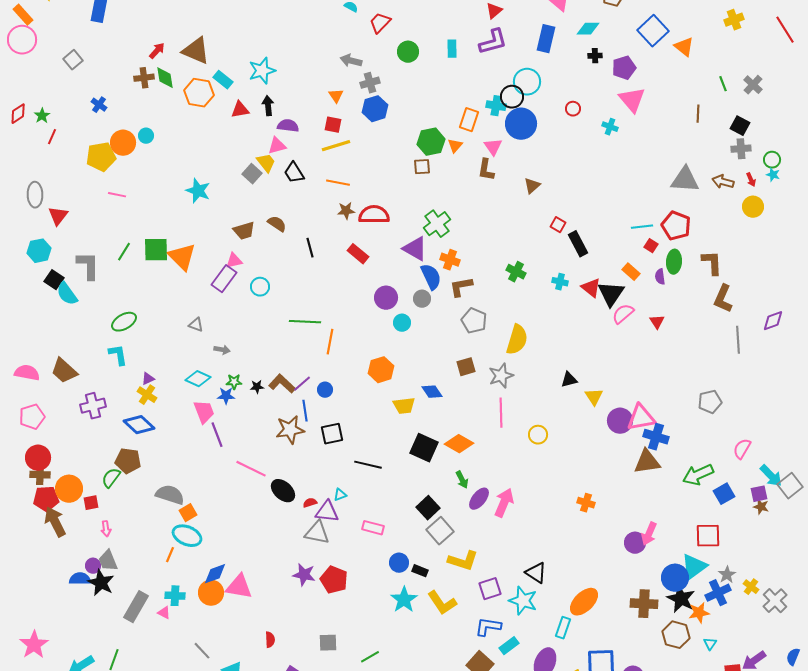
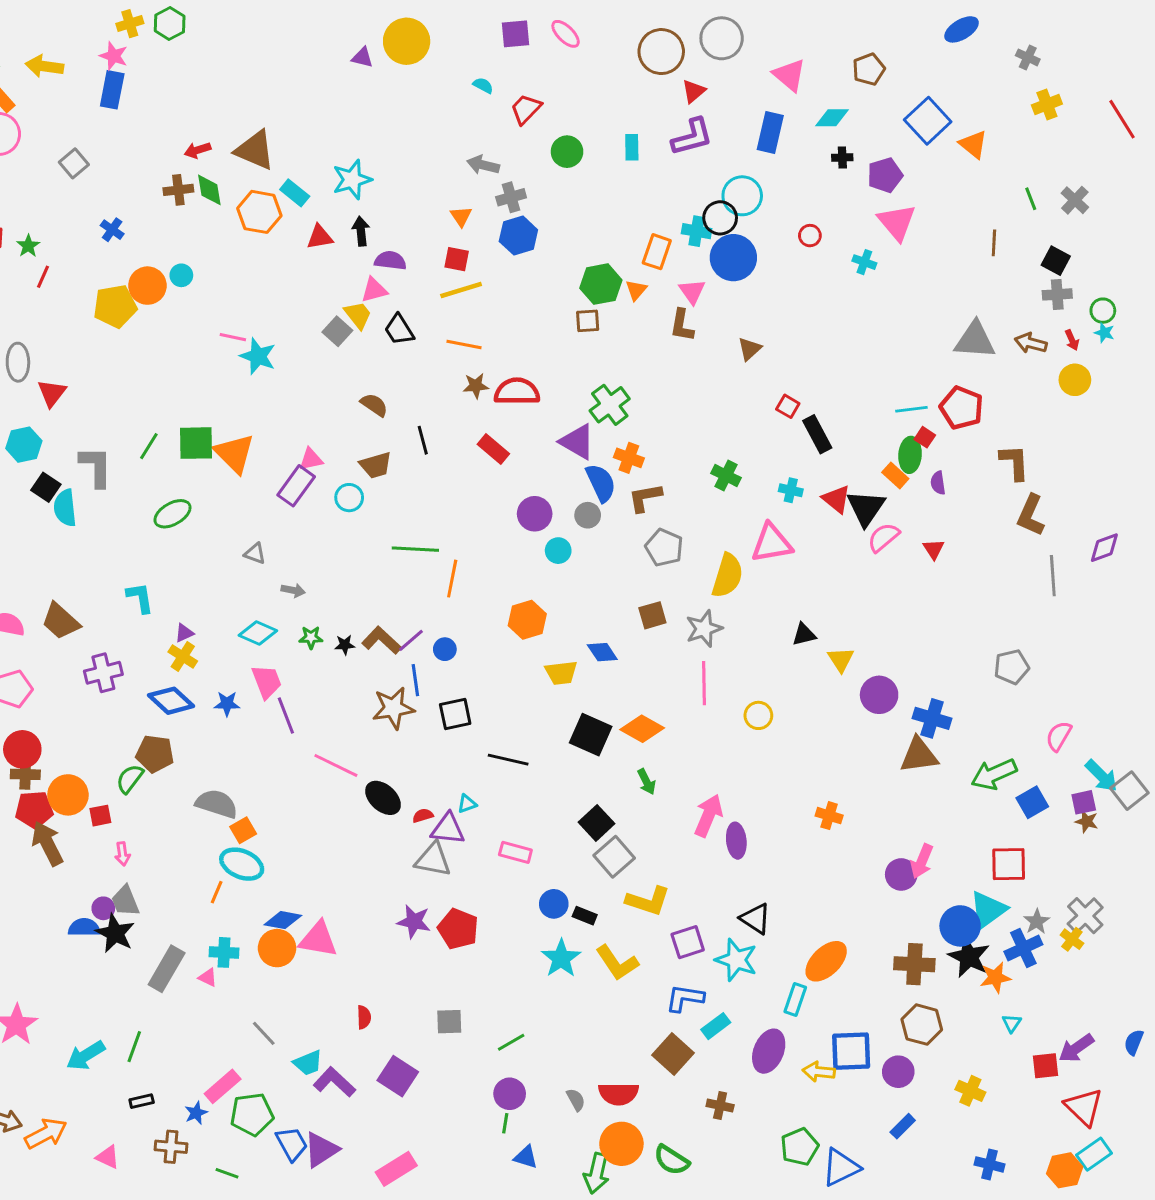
red arrow: (157, 51) -> (198, 150), turned -150
pink line: (117, 195) -> (233, 337), moved
brown trapezoid: (244, 231) -> (376, 465), moved
green ellipse: (674, 262) -> (910, 455), moved
cyan semicircle: (67, 294) -> (65, 508), turned 30
green ellipse: (124, 322) -> (172, 514), moved
blue star: (226, 396) -> (227, 704), moved
pink triangle: (641, 418) -> (772, 543), moved
purple ellipse: (479, 499) -> (736, 841), moved, turned -45
blue diamond: (215, 574) -> (283, 920), turned 30
gray cross: (775, 601) -> (1085, 916), moved
brown hexagon: (676, 635) -> (922, 1025), moved

